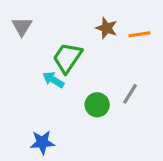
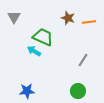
green trapezoid: (67, 58) -> (43, 37), turned 80
green circle: (97, 105) -> (78, 91), moved

